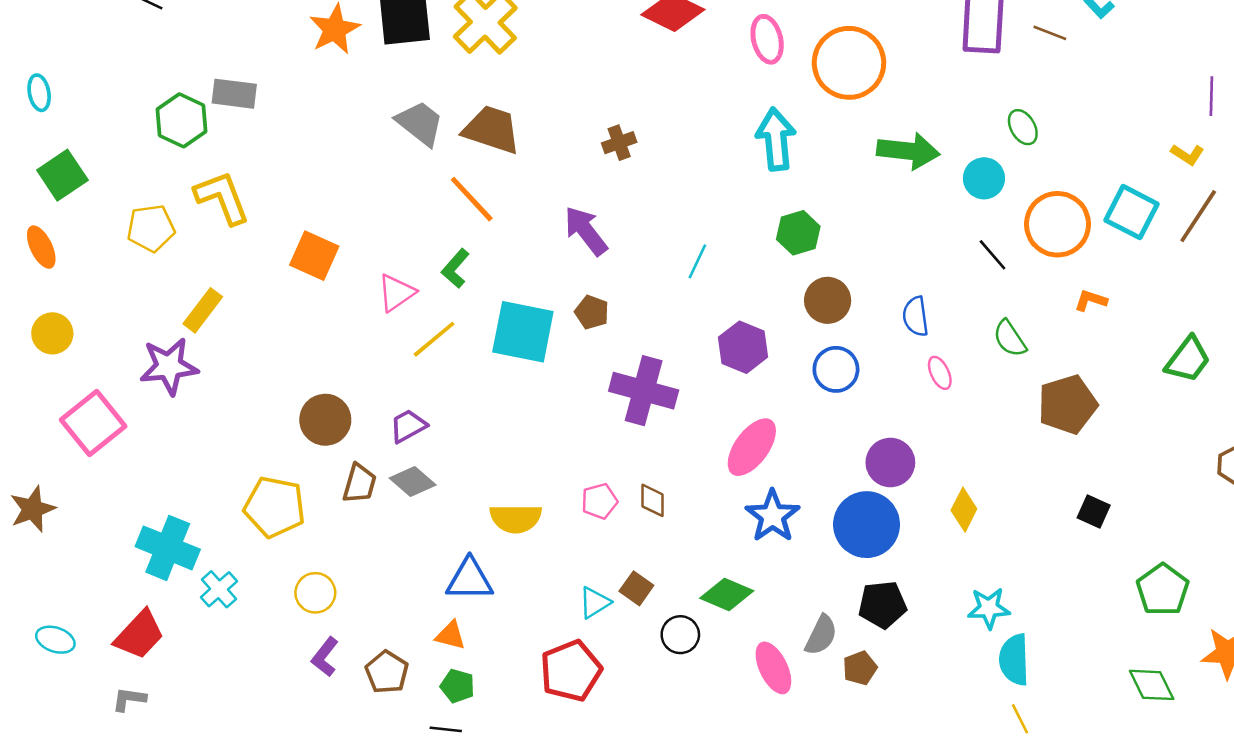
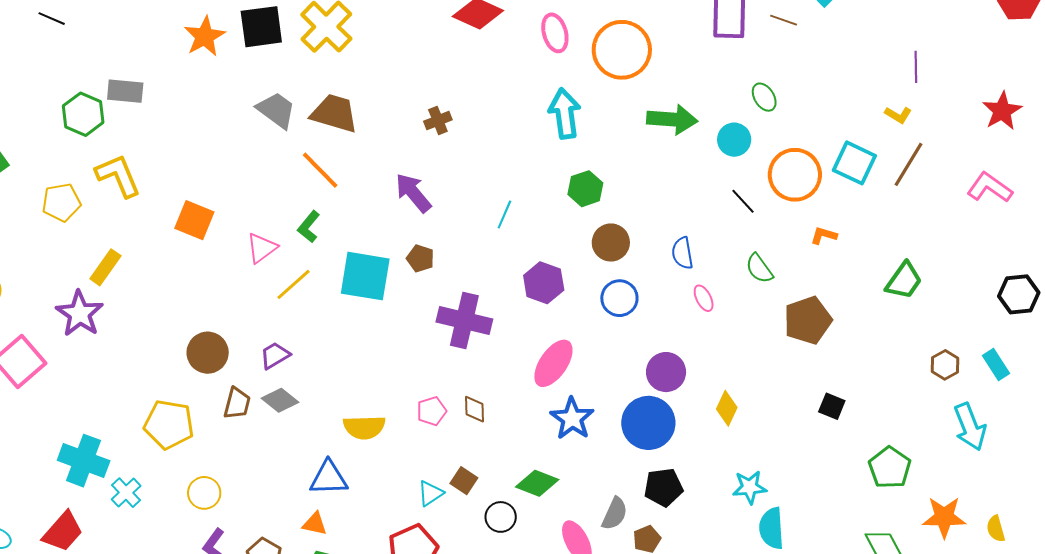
purple star: (169, 366) -> (80, 314), turned -30

